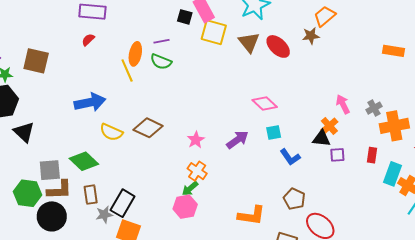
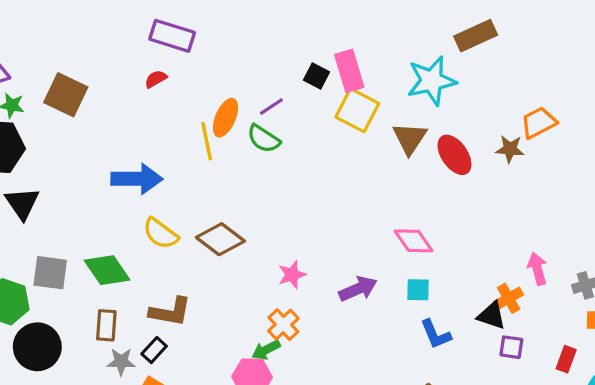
purple line: (162, 41) -> (271, 107), turned -35
brown L-shape: (59, 190) -> (170, 312), moved
black rectangle: (123, 203) -> (154, 350), size x0.6

